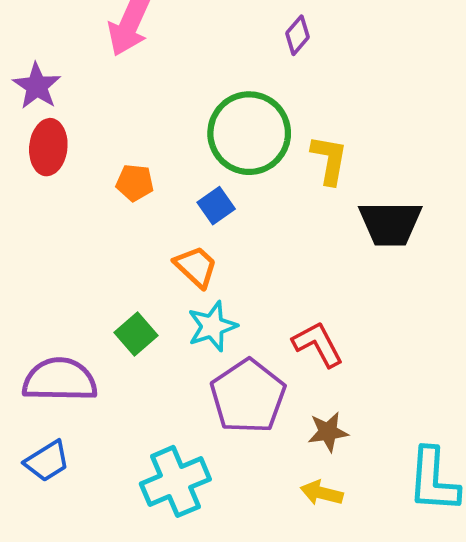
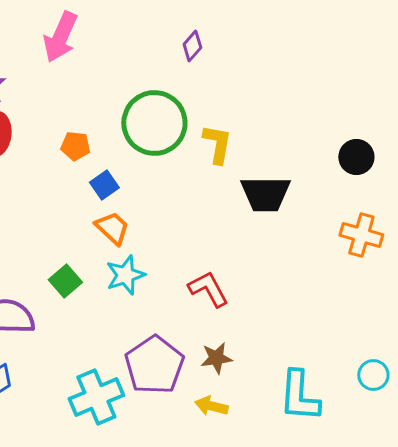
orange pentagon: (135, 183) -> (75, 146), moved
blue square: (216, 206) -> (104, 185), moved
purple pentagon: (248, 396) -> (154, 365), moved

